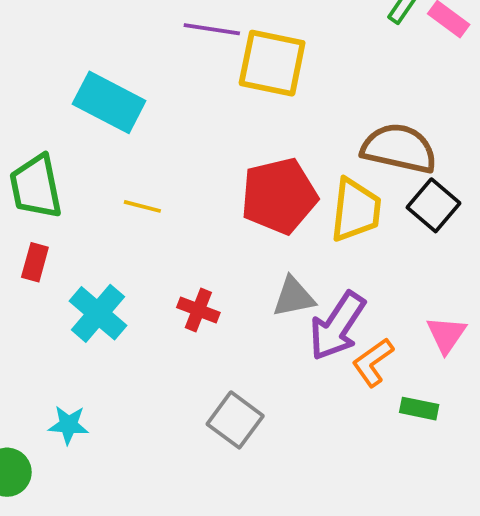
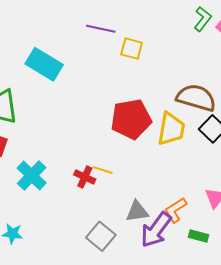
yellow square: (272, 63) -> (132, 49), size x0.6
yellow line: (142, 206) -> (103, 170), moved
gray triangle: (294, 297) -> (137, 211), moved
purple arrow: (337, 326) -> (156, 230), moved

